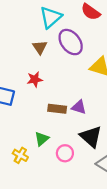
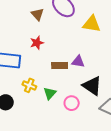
yellow cross: (20, 155) -> (29, 85), moved

